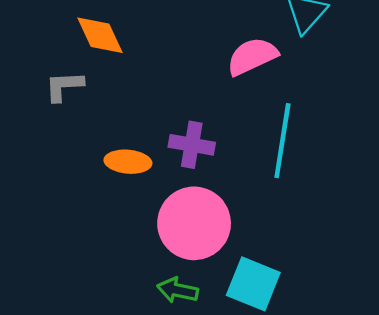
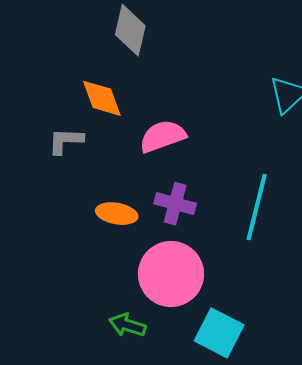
pink semicircle: (252, 56) -> (163, 136), moved
green arrow: (178, 290) -> (127, 325), moved

